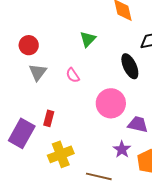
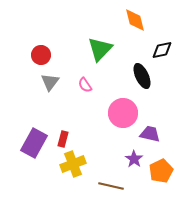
green triangle: (88, 39) -> (100, 49), size x1.5
red rectangle: (49, 118) -> (63, 139), moved

